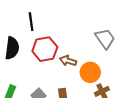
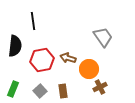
red hexagon: (45, 49) -> (42, 60), moved

